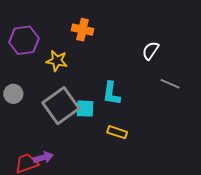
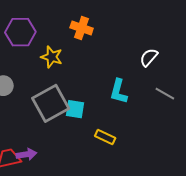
cyan L-shape: (111, 93) -> (119, 91), moved

